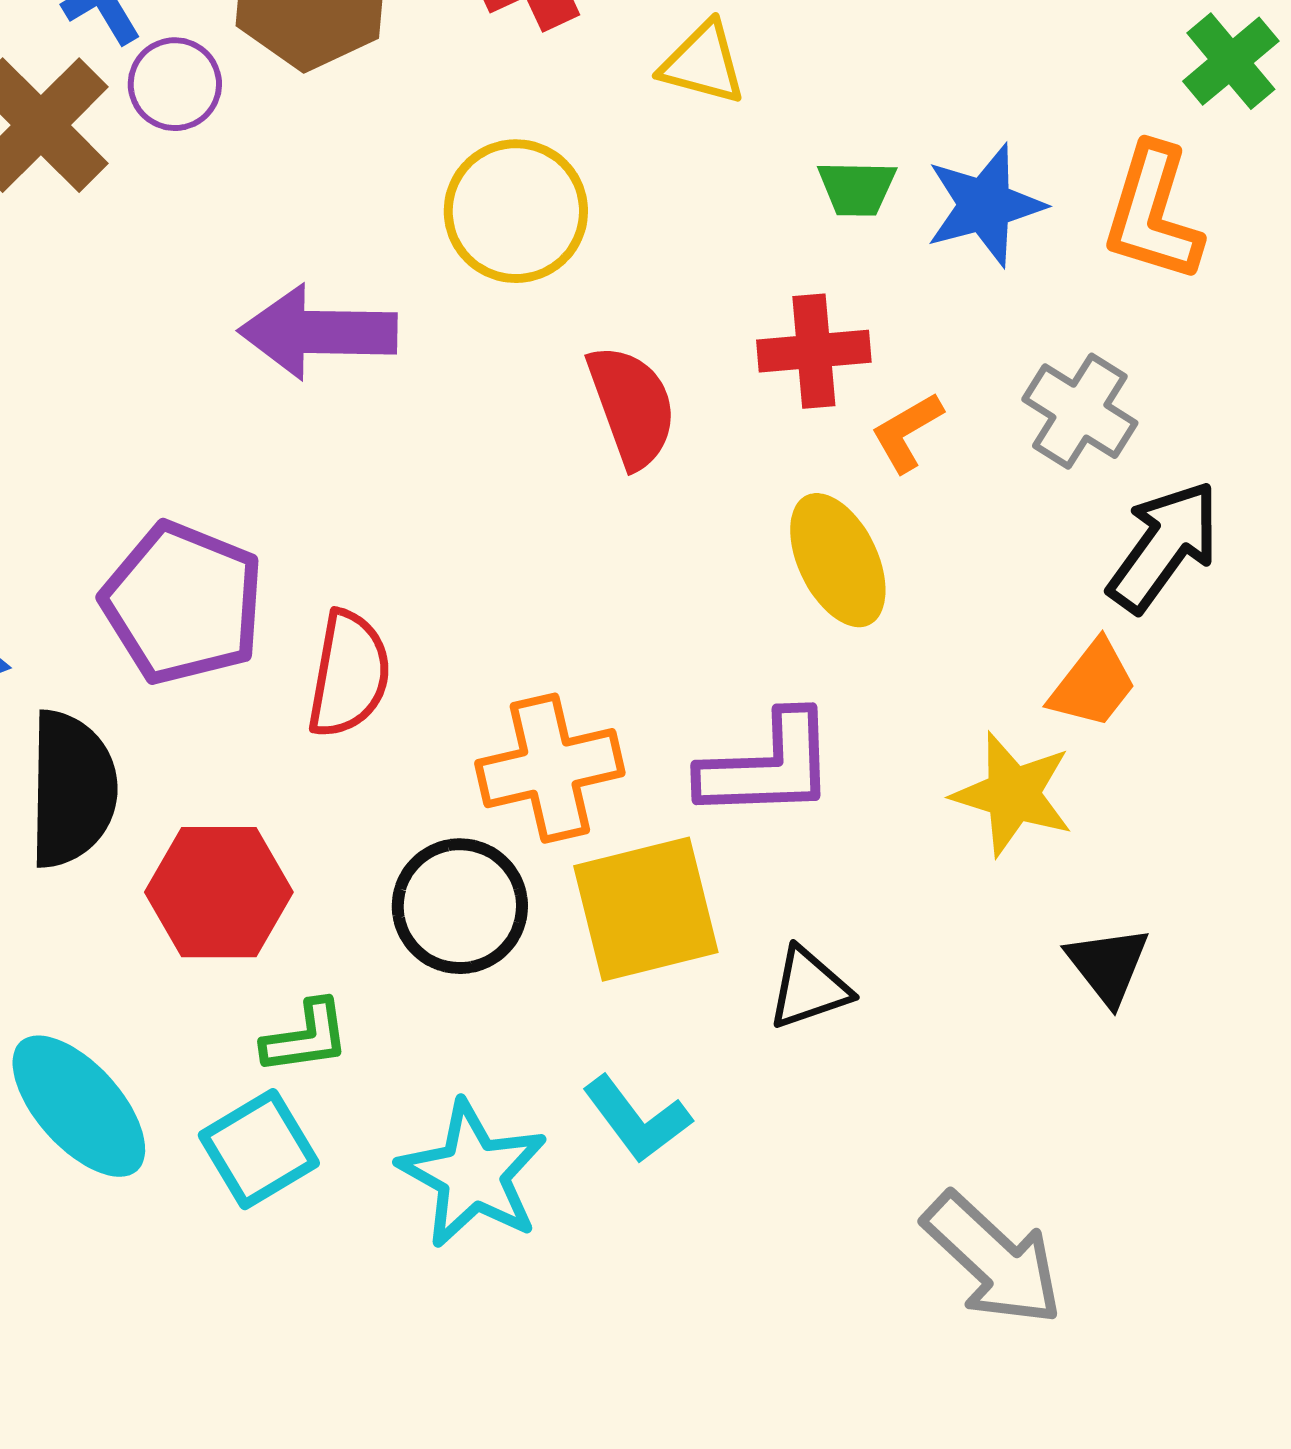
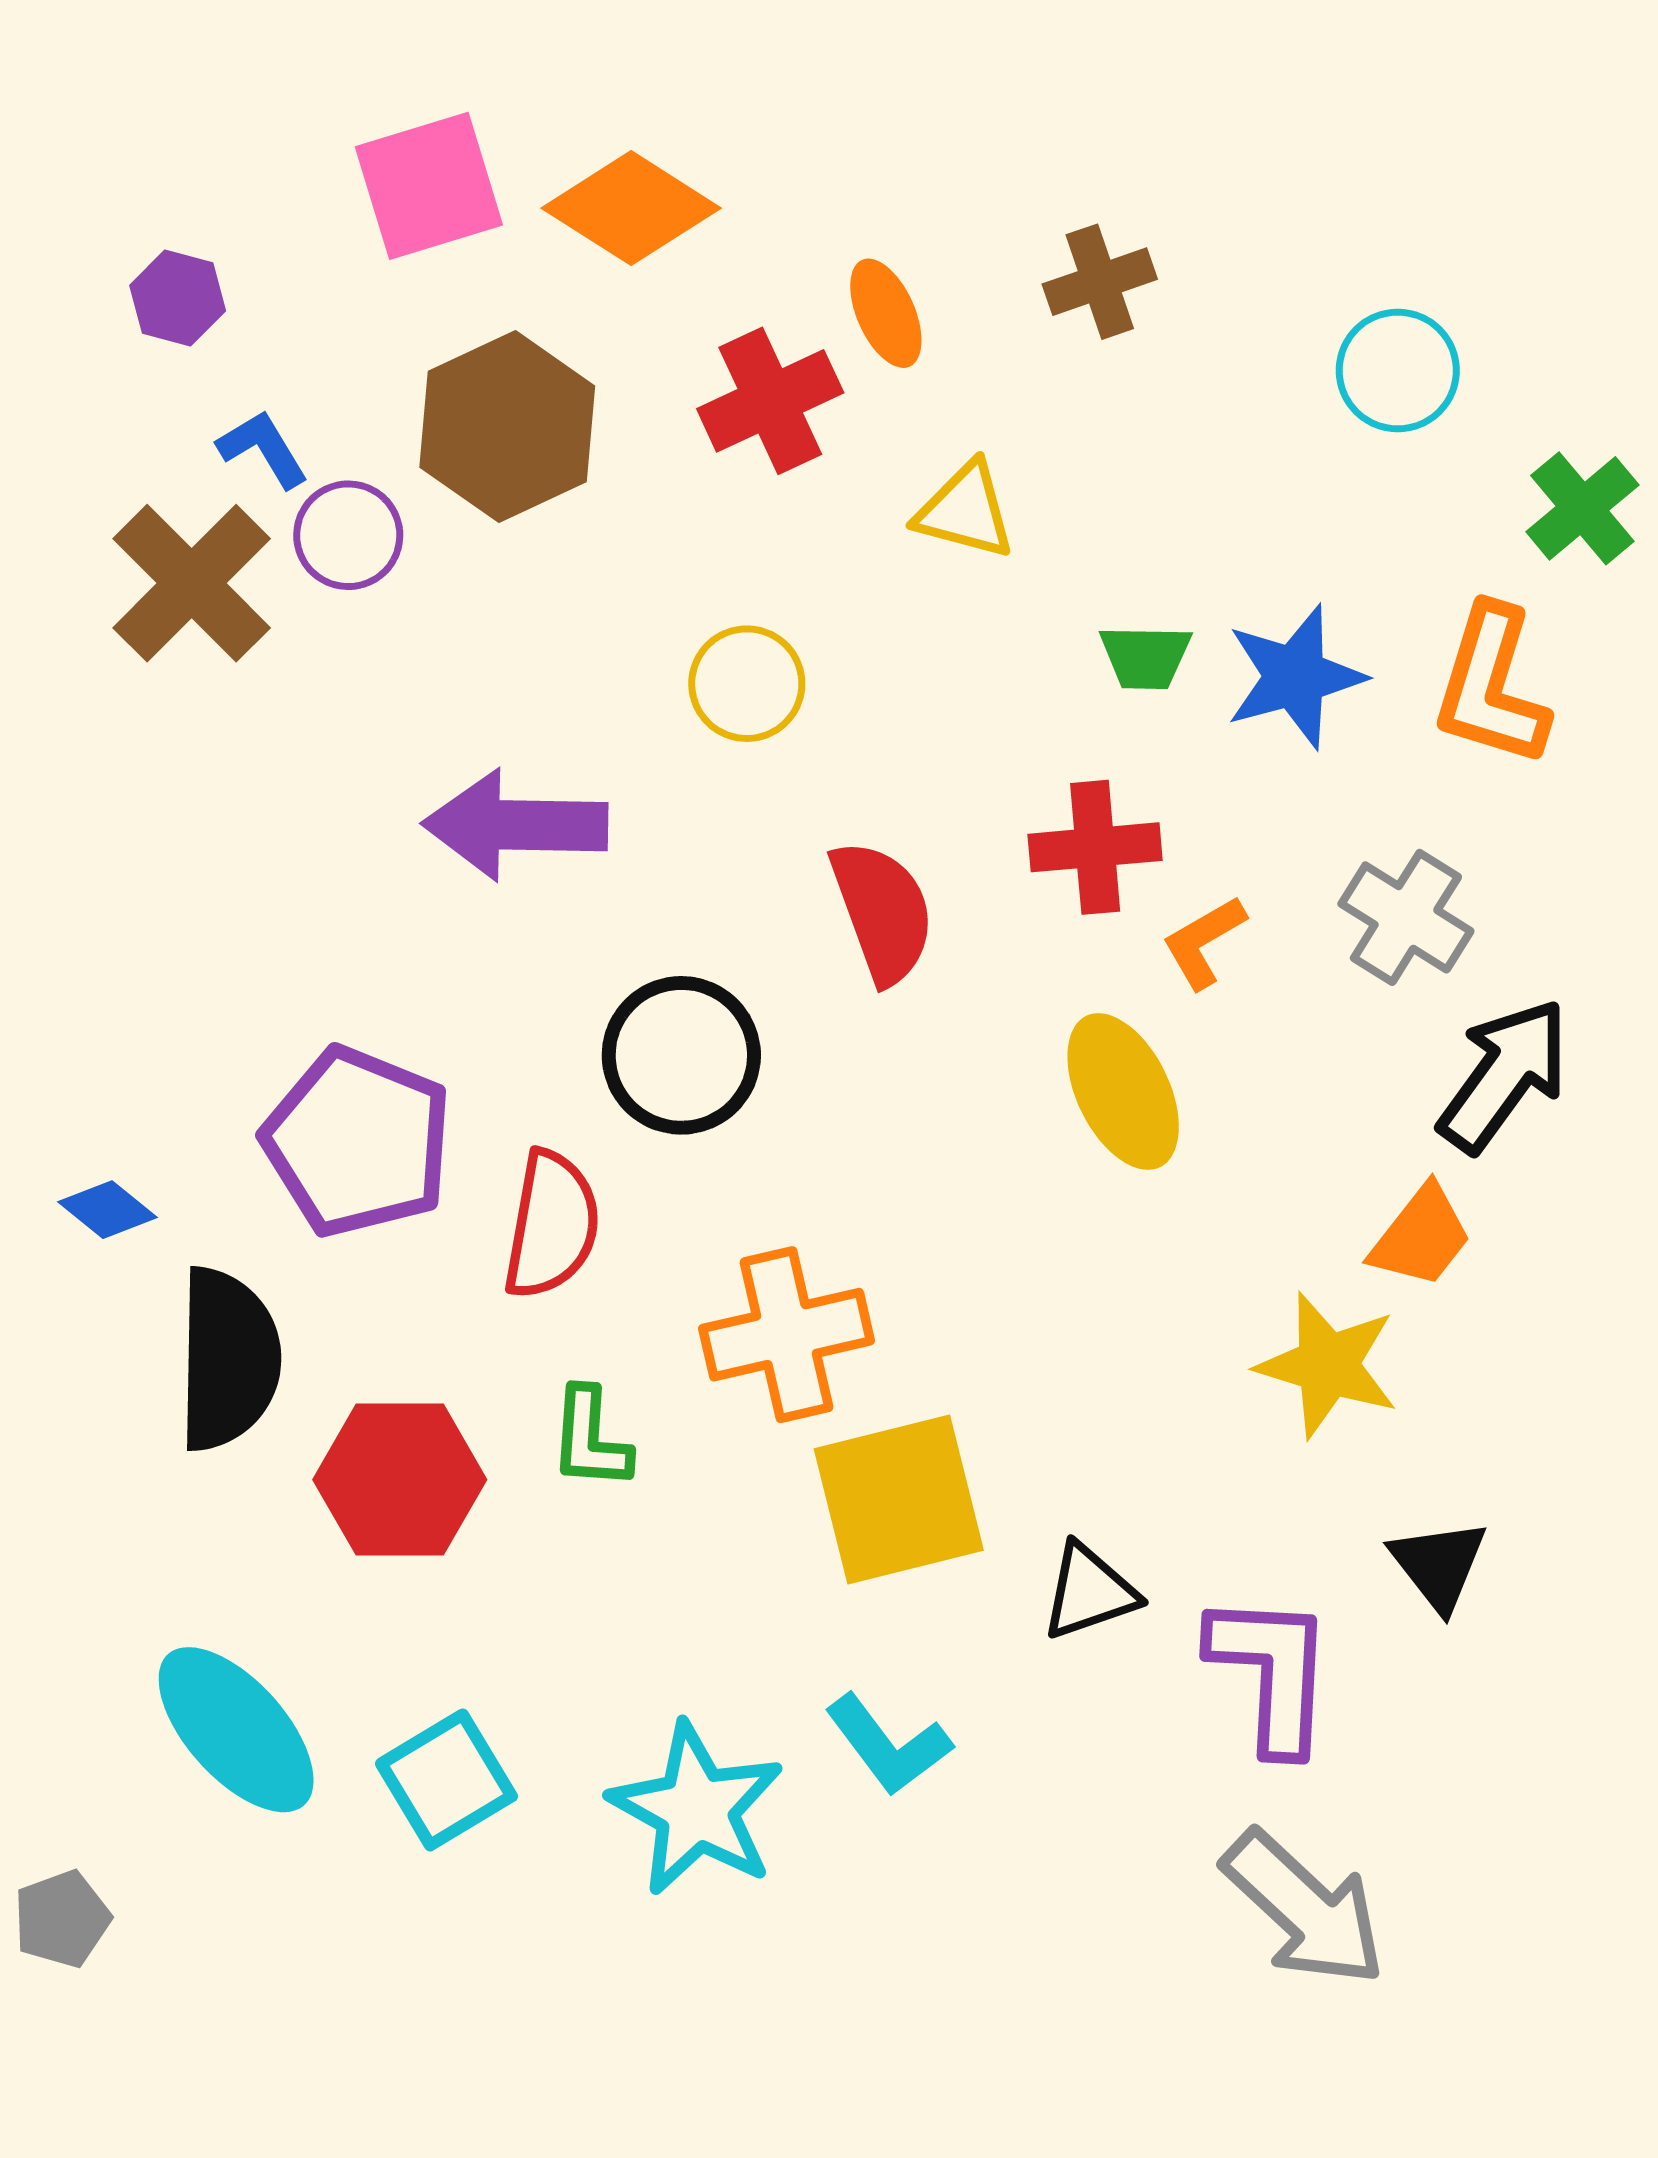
yellow circle: (516, 211) -> (747, 684), size x0.7
purple L-shape: (768, 766) -> (1272, 1672), moved, turned -85
black circle: (460, 906) -> (681, 1055), moved
green L-shape: (306, 1037) -> (590, 1439), moved, turned 102

